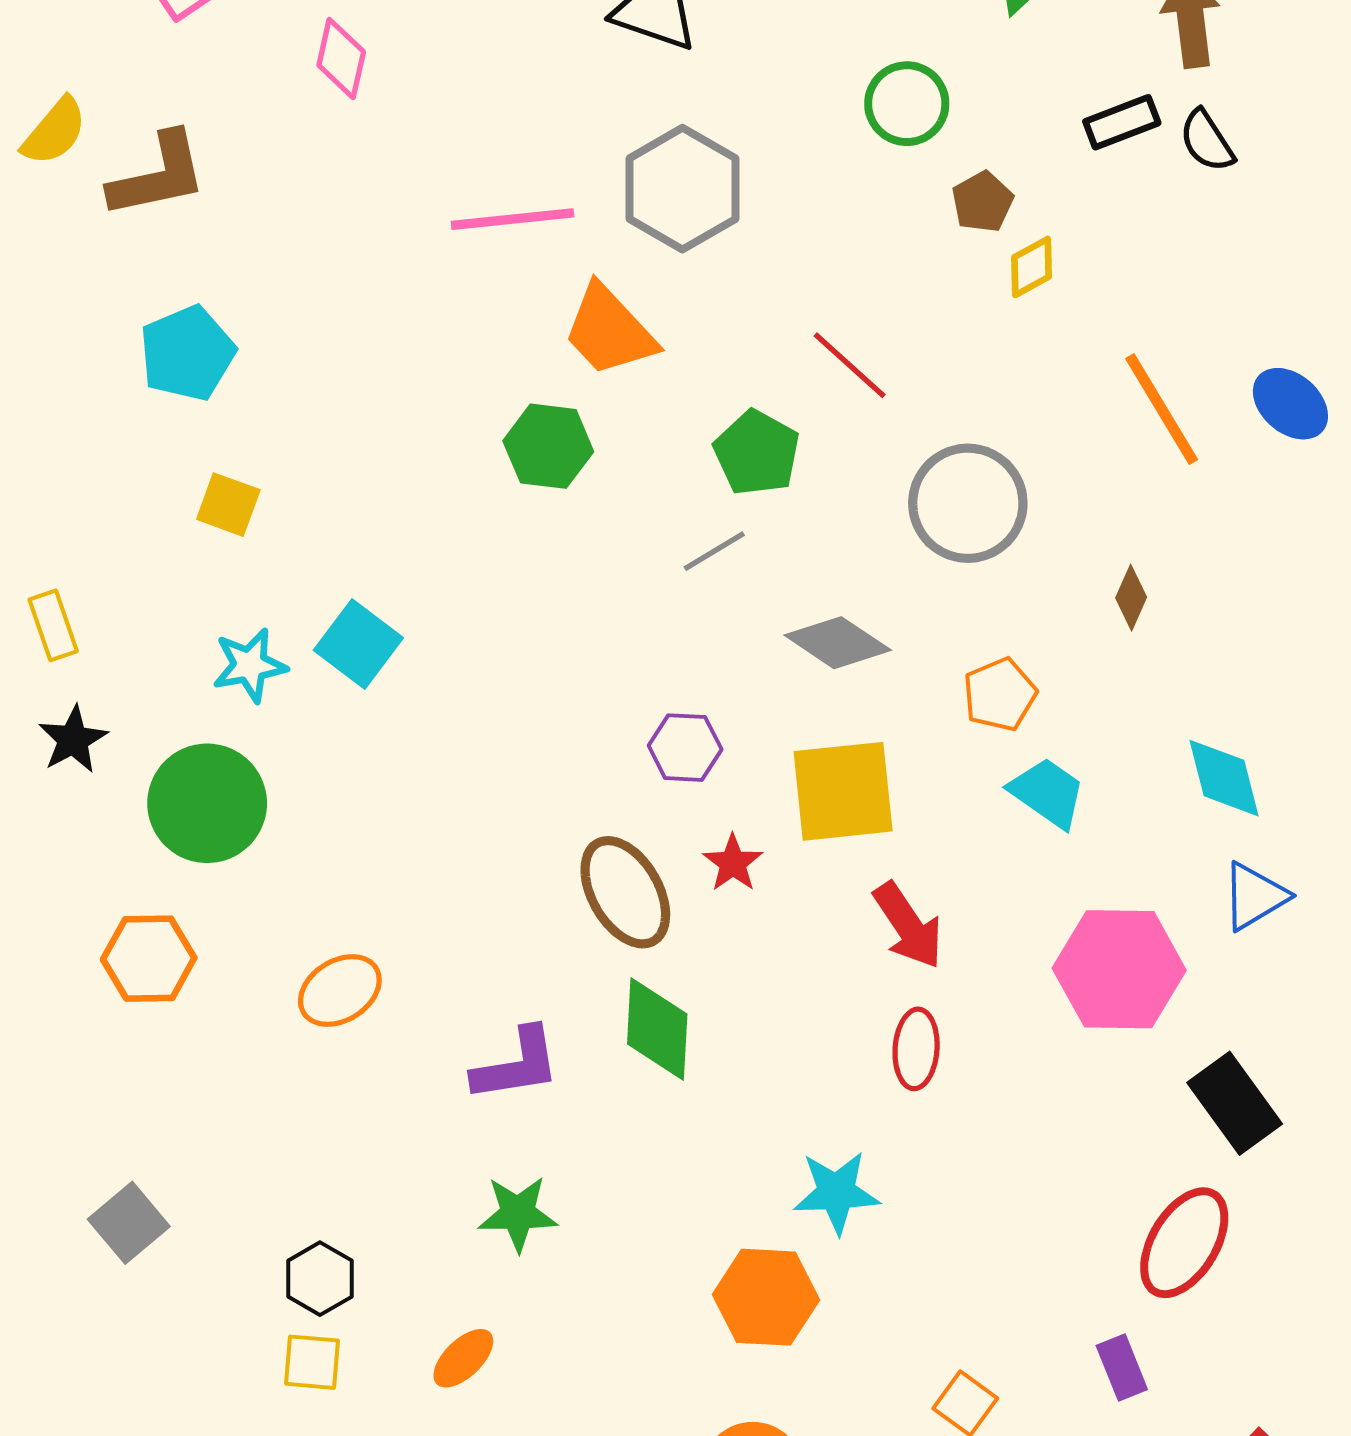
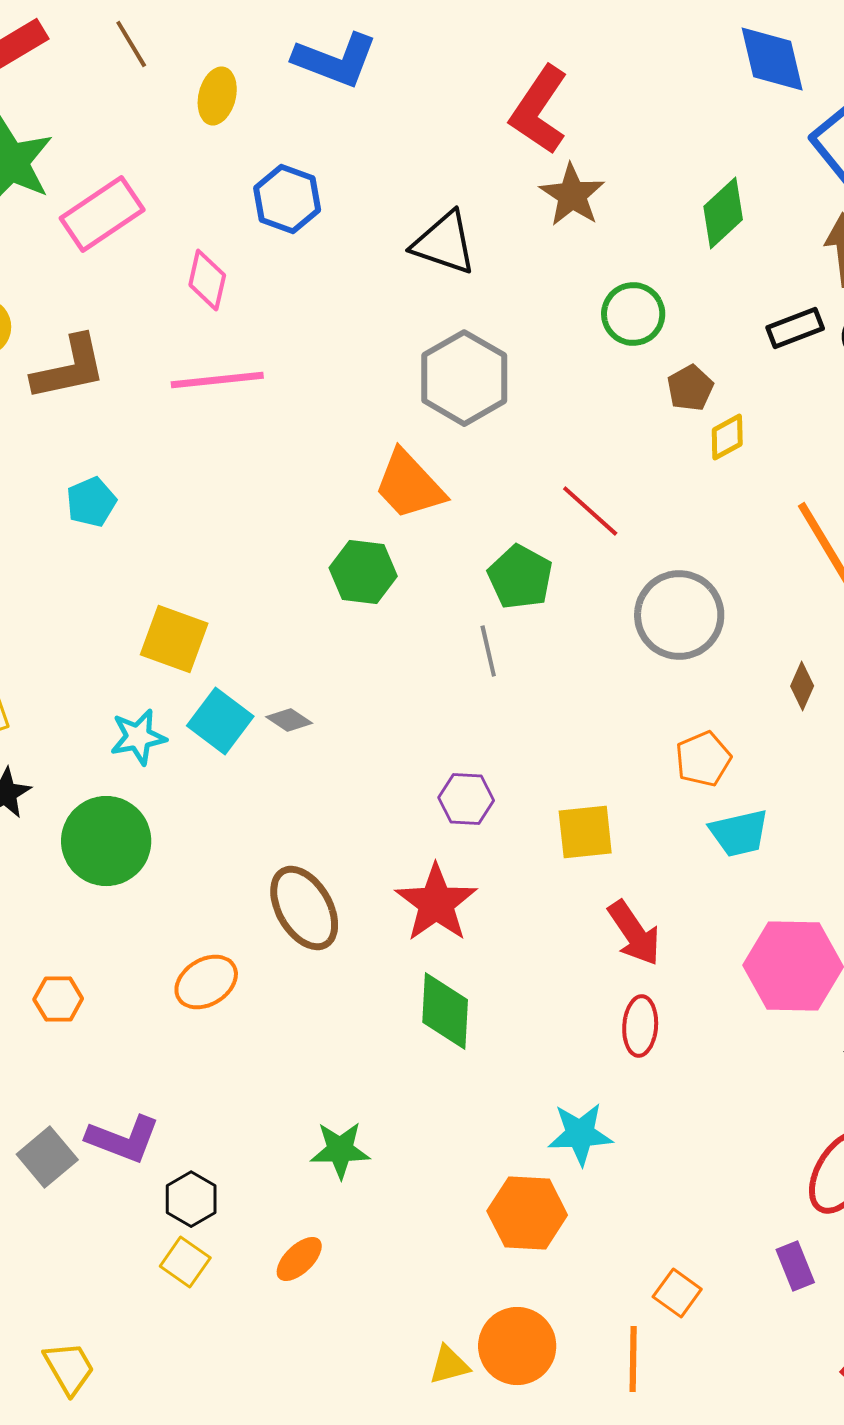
pink line: (512, 219) -> (217, 380), moved
cyan pentagon: (187, 353) -> (91, 502), size x0.7
yellow square: (228, 505) -> (174, 639), moved, size x1.4
gray line: (714, 551) -> (488, 651), turned -72
gray diamond: (838, 643) -> (289, 720), moved, size x0.6
yellow square: (843, 791) -> (585, 832), size x0.7
cyan trapezoid: (1047, 793) -> (739, 833), turned 132
red star: (733, 863) -> (436, 903), moved, size x1.8
brown ellipse: (625, 892) -> (304, 908), moved
orange hexagon: (149, 959) -> (58, 999), moved, size x0.7
purple L-shape: (516, 1065) -> (123, 1139), moved, turned 30
yellow square: (312, 1362) -> (185, 1262), turned 30

